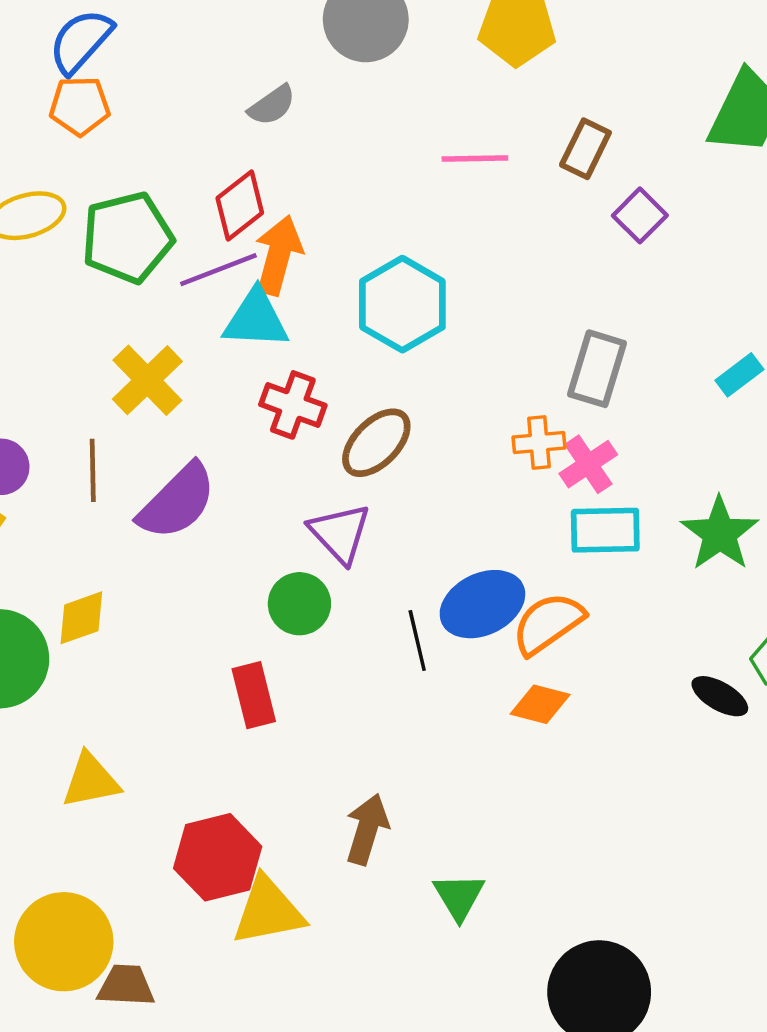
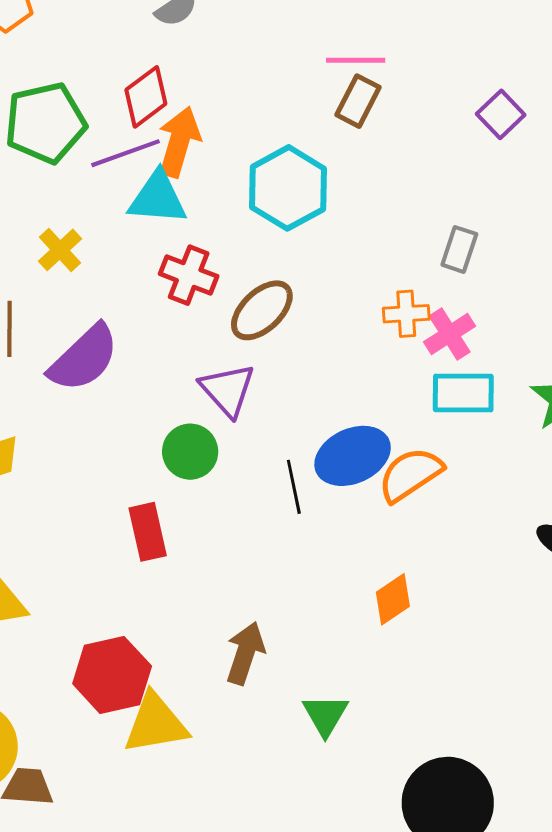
brown rectangle: (585, 149) -> (358, 101), moved
gray rectangle: (597, 369) -> (459, 249), size x0.7
yellow cross: (147, 380) -> (60, 250), size x0.7
orange diamond: (540, 704) -> (393, 599), moved, turned -50

